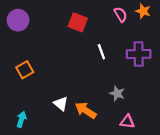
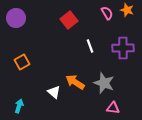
red square: (78, 22) -> (69, 20), turned 30
gray star: (117, 93) -> (104, 83), size x1.5
orange arrow: (86, 110) -> (75, 82), moved

